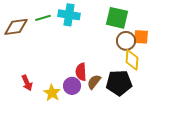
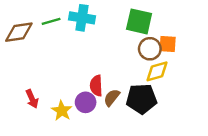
yellow diamond: (132, 60) -> (157, 71), turned 70

